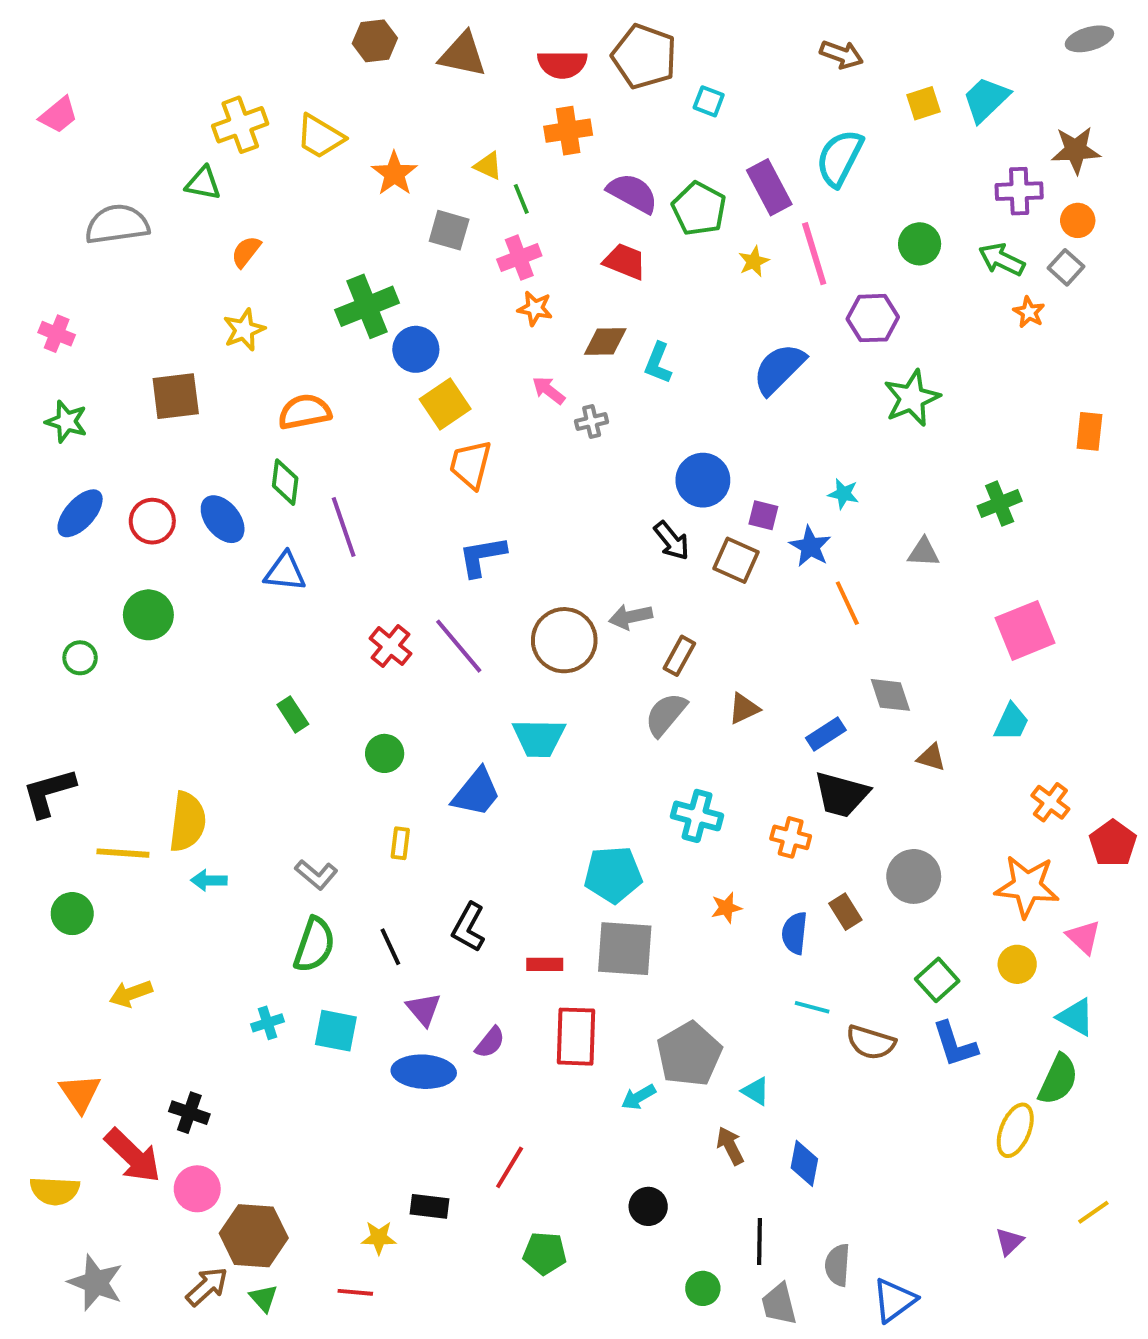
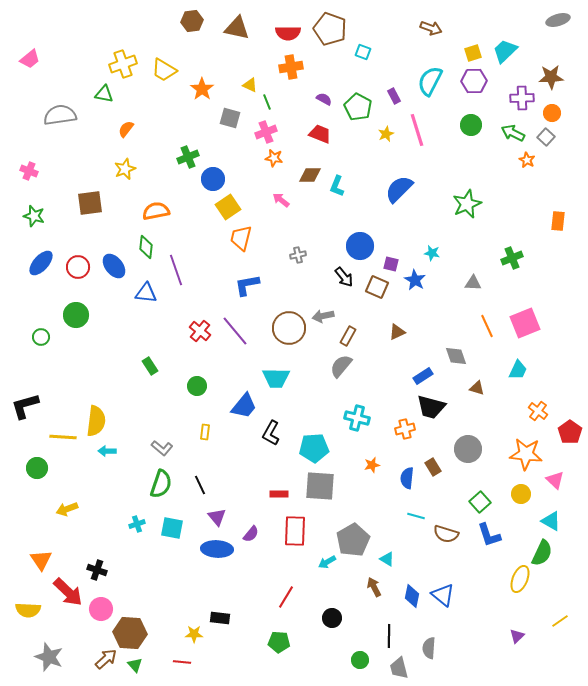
purple rectangle: (769, 187) -> (394, 96), size x0.6
purple semicircle: (633, 193) -> (324, 99), size x0.6
green cross: (367, 306) -> (188, 157), size x0.7
purple hexagon: (873, 318) -> (474, 81), moved
gray cross: (592, 422) -> (298, 255), moved
orange line: (847, 603) -> (487, 326), moved
brown triangle: (744, 709) -> (397, 332), moved
orange cross: (791, 837) -> (405, 429), turned -30
black L-shape: (469, 927) -> (271, 433), moved
red line: (510, 1167) -> (286, 597), moved
blue triangle: (894, 1300) -> (443, 595), moved, turned -45

